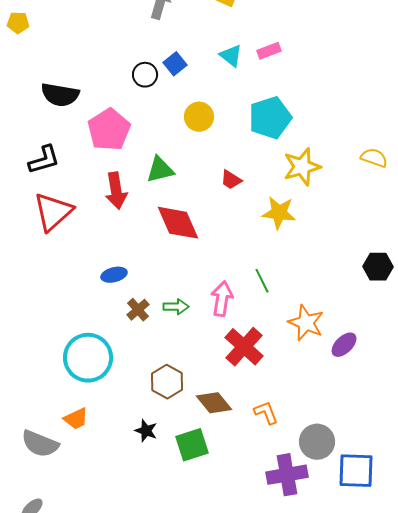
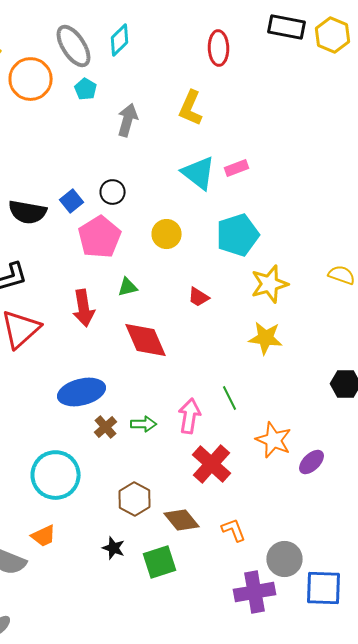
cyan triangle: (231, 56) -> (198, 173), size x1.5
blue square: (175, 64) -> (72, 201), moved
pink pentagon: (109, 130) -> (100, 237), moved
green triangle: (160, 170) -> (128, 287), size x0.7
yellow star: (279, 213) -> (266, 338), moved
blue ellipse: (114, 275) -> (82, 392), size x1.8

